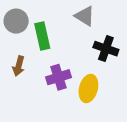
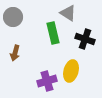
green rectangle: (42, 36) -> (53, 33), moved
purple cross: (59, 77) -> (47, 81), moved

